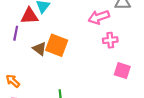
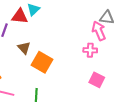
pink arrow: (99, 17) -> (99, 31), moved, turned 78
orange square: (57, 45) -> (42, 62), moved

